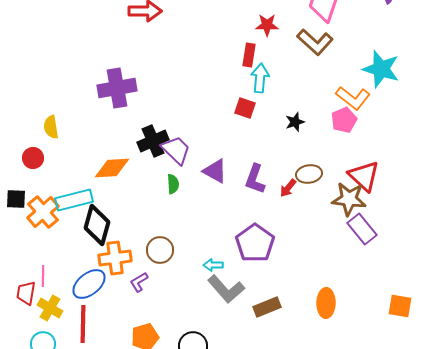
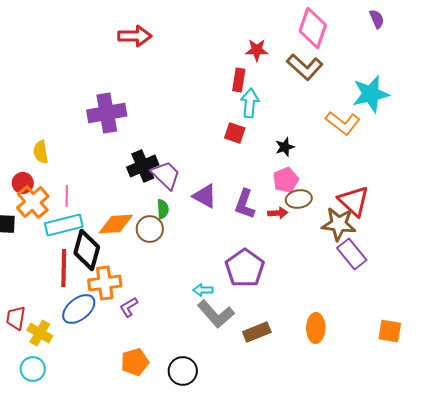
cyan star: (381, 69) -> (371, 94), turned -30
pink pentagon: (344, 120) -> (286, 180), moved
orange diamond: (112, 168) -> (116, 224), moved
red arrow: (288, 188) -> (278, 213), turned -132
orange cross: (43, 212) -> (33, 202), moved
brown circle: (160, 250) -> (150, 229), moved
pink line: (43, 276) -> (67, 196), moved
red line: (83, 324) -> (64, 268), moved

